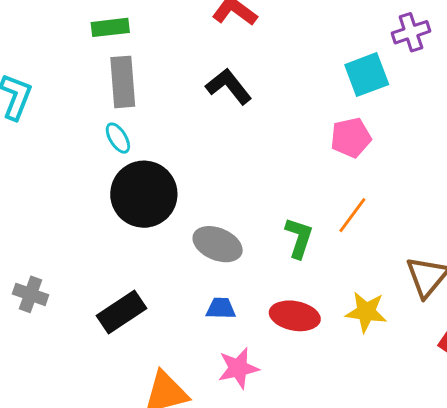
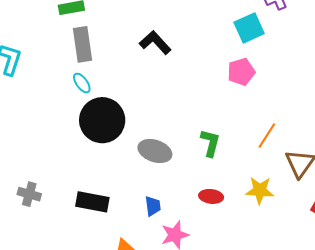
orange line: (352, 215) -> (267, 135), moved
blue trapezoid: (221, 308) -> (153, 206), moved, turned 85
black rectangle: (122, 312) -> (92, 202), turned 48
red ellipse: (295, 316) -> (211, 196), size x0.7

